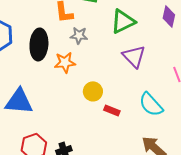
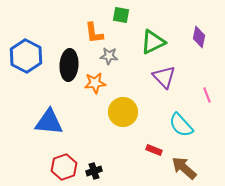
yellow circle: (93, 91) -> (123, 112), size x1.5
red rectangle: (112, 110) -> (154, 150), moved

